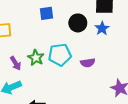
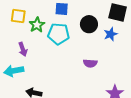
cyan pentagon: (60, 55) -> (59, 34), moved
green star: (36, 58) -> (37, 25), moved

